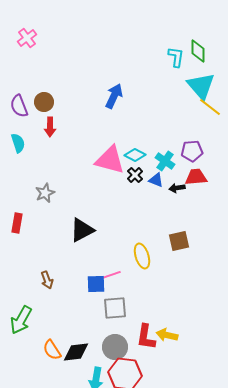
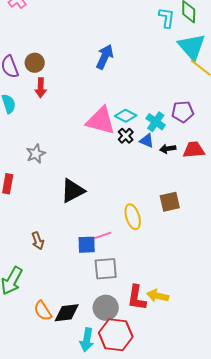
red trapezoid: (196, 177) -> (194, 150), moved

